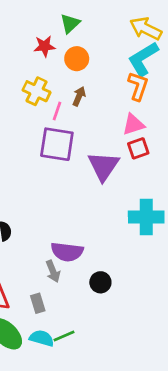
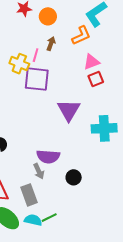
orange L-shape: (138, 86) -> (81, 36), moved, turned 50
yellow cross: (37, 91) -> (19, 64), moved
purple triangle: (103, 166) -> (69, 110), moved
gray rectangle: (38, 303) -> (29, 195), size x1.5

